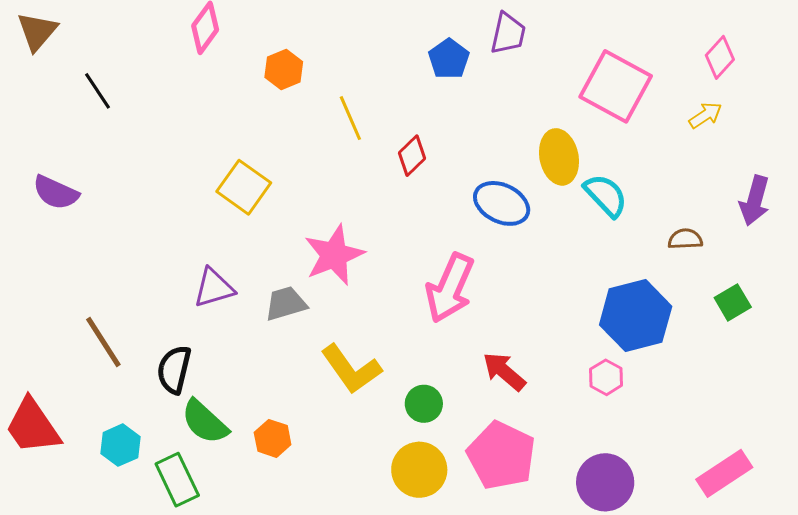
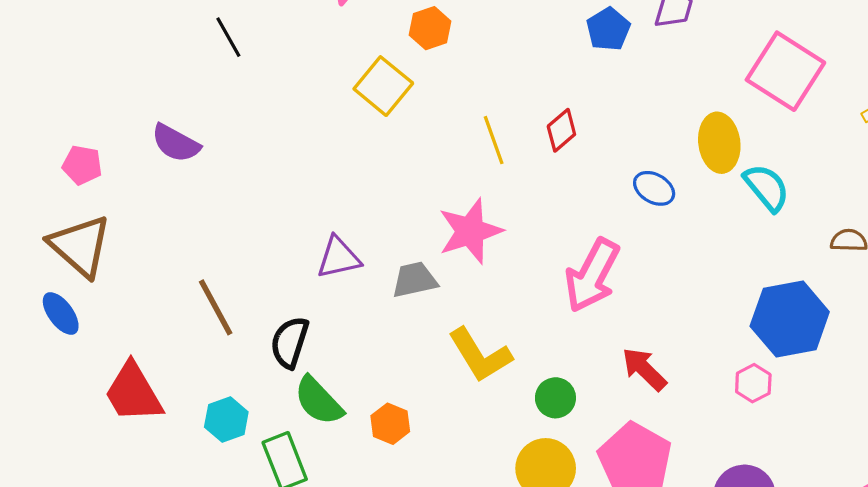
yellow line: (350, 118) -> (494, 140), moved
yellow square: (244, 187) -> (383, 86), moved
blue ellipse: (502, 203) -> (654, 188), size x0.7

